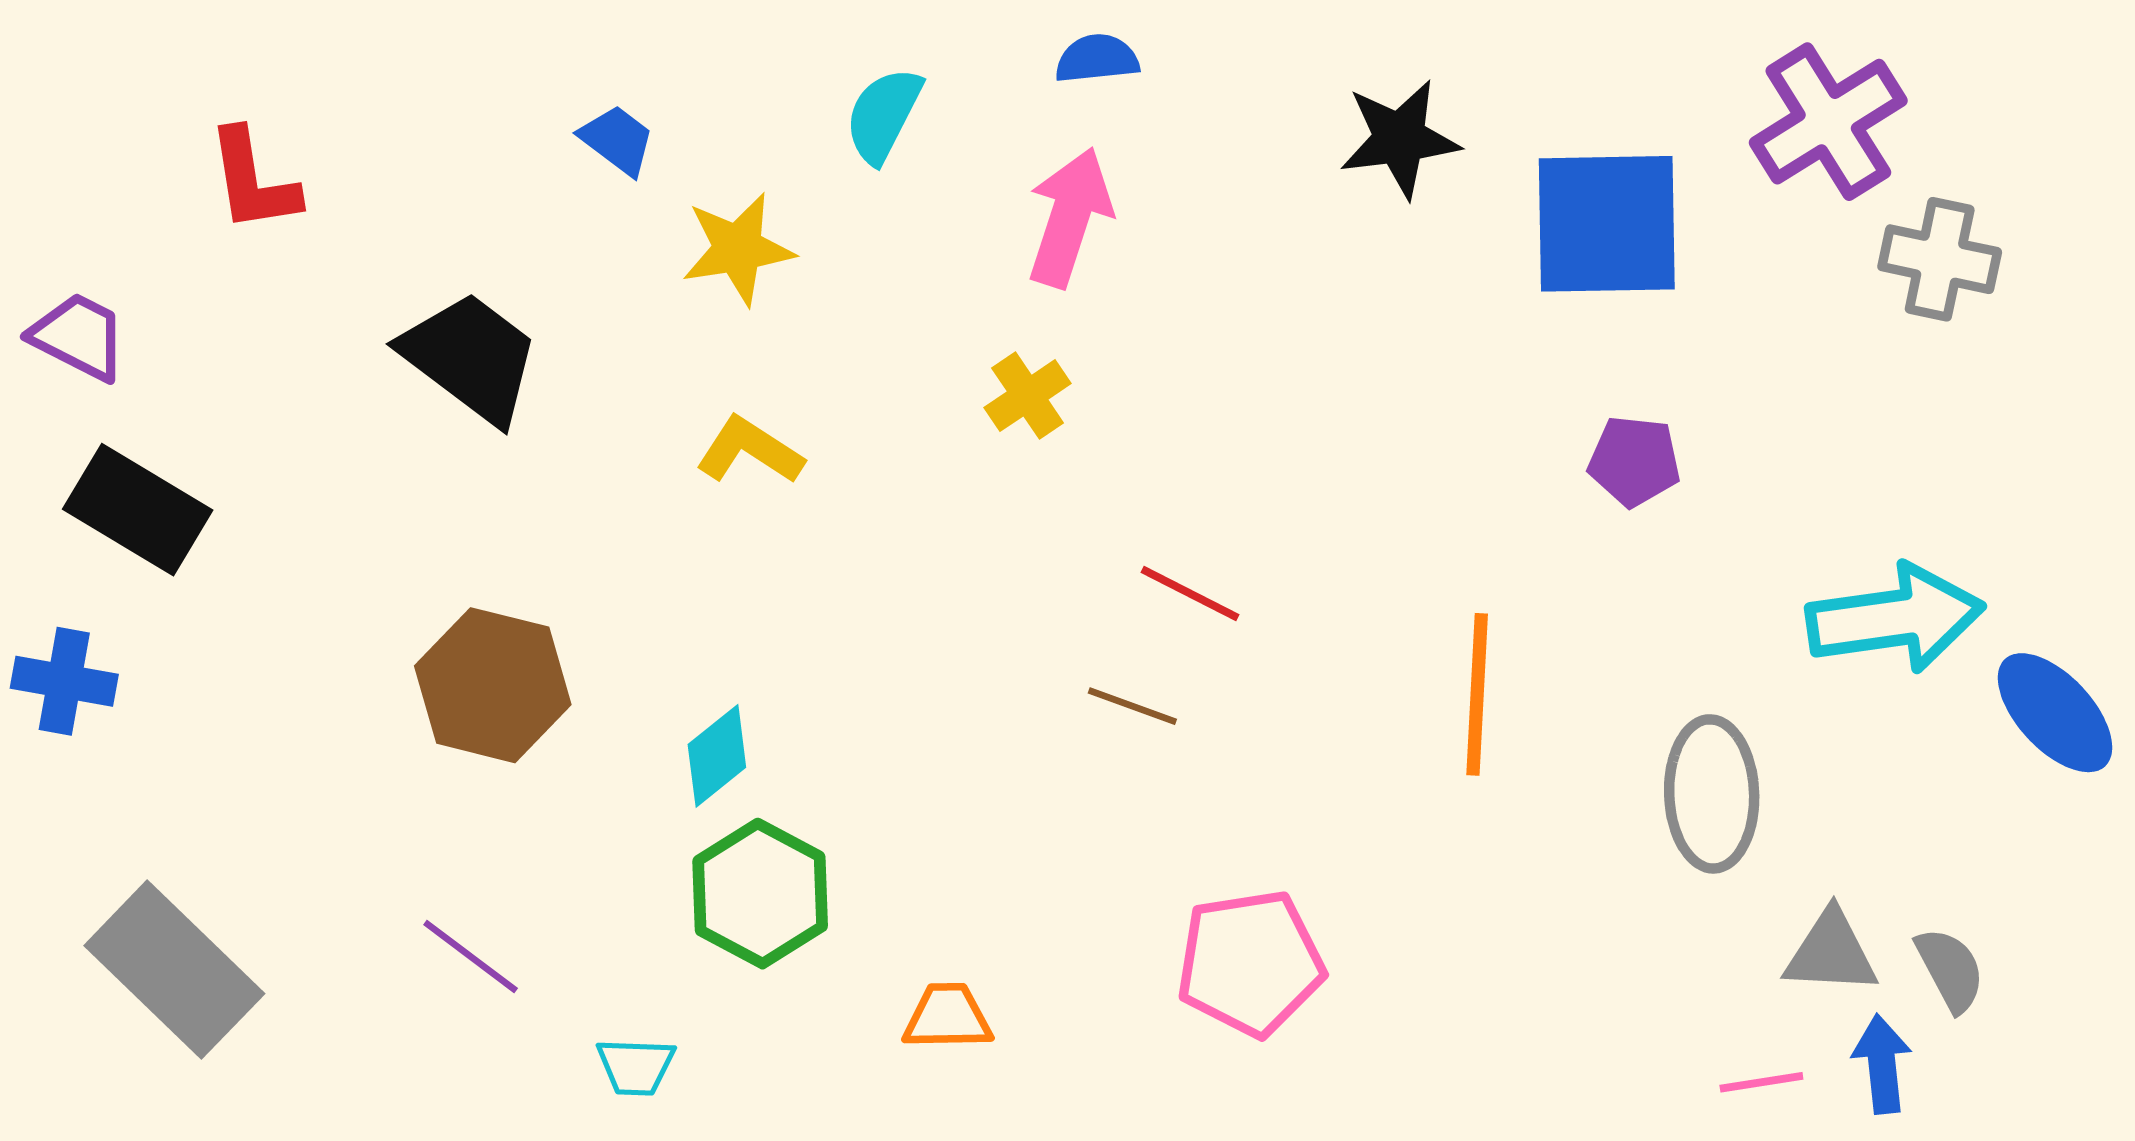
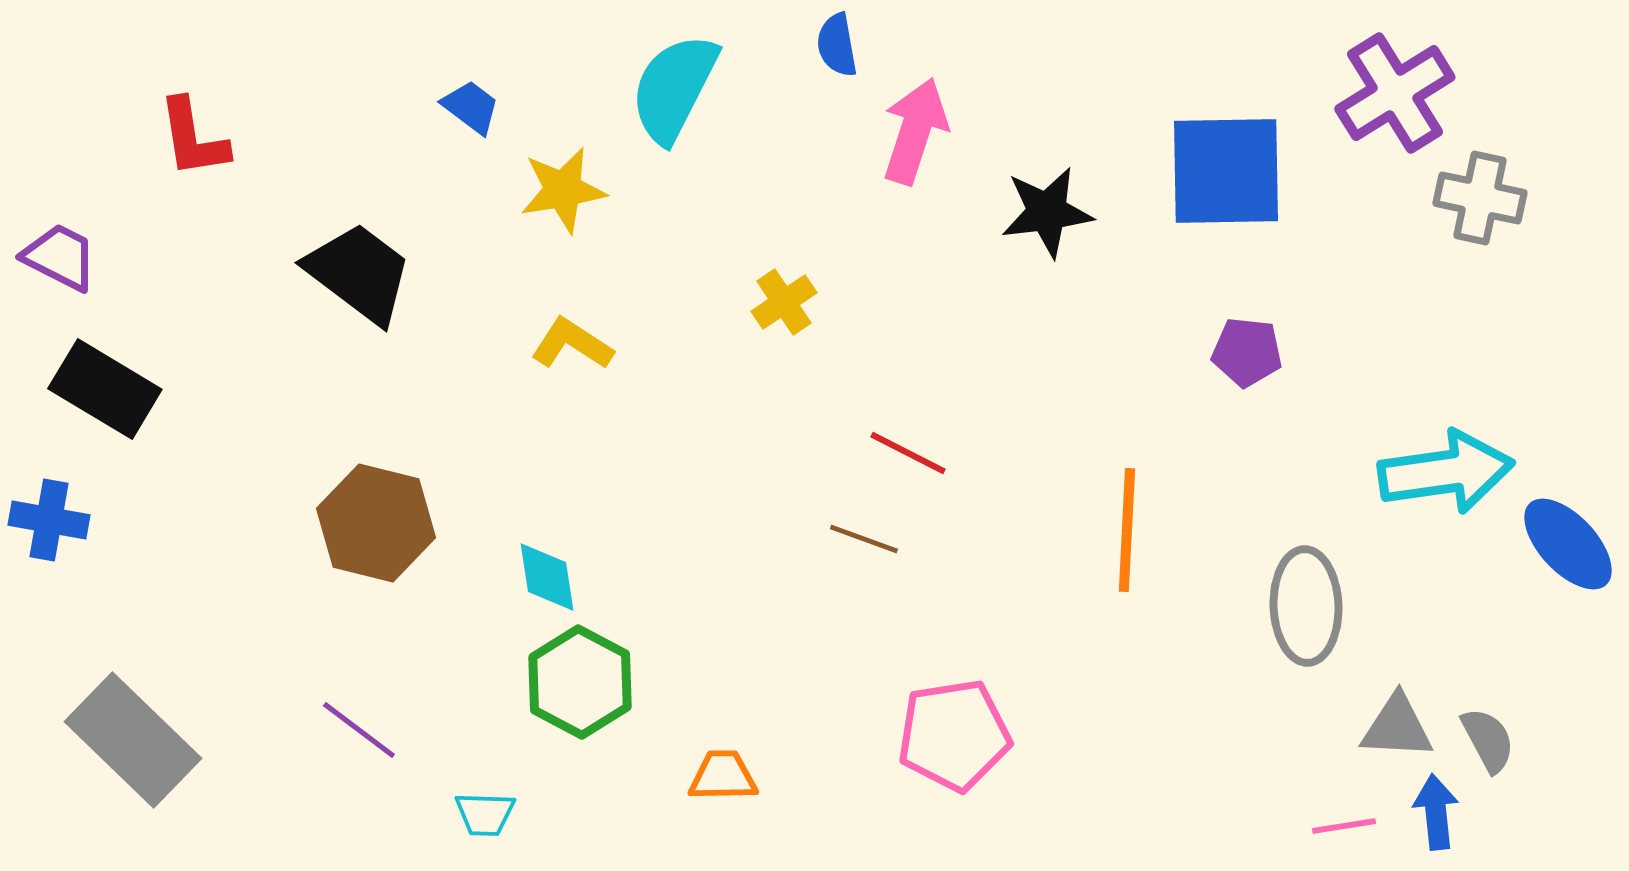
blue semicircle: (1097, 59) -> (837, 45), turned -94
cyan semicircle: (883, 115) -> (674, 88), size x1.5
black star: (1400, 139) -> (1047, 212), moved
pink arrow: (1069, 217) -> (915, 131), moved
cyan diamond: (717, 756) -> (547, 577), turned -60

